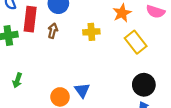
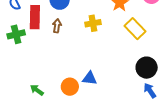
green arrow: (17, 80) -> (37, 90), moved, turned 112
blue triangle: (82, 90) -> (90, 78), turned -42

